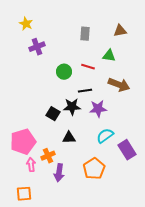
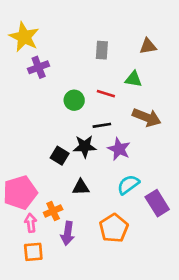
yellow star: (26, 24) -> (24, 37), size x1.6
purple star: (98, 109) -> (119, 149), turned 30
orange square: (24, 194) -> (33, 252), moved

